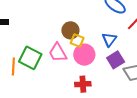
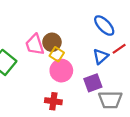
blue triangle: (109, 40) -> (101, 56), moved
pink trapezoid: (58, 53) -> (35, 45), moved

